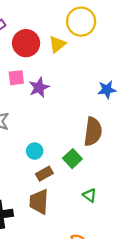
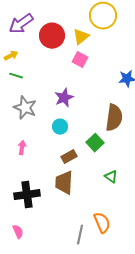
pink square: (16, 78) -> (80, 60), moved, turned 35
purple star: (39, 87) -> (64, 98), moved
cyan circle: (35, 151) -> (60, 127), moved

